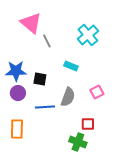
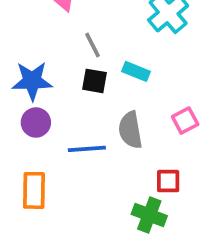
gray line: (47, 41) -> (93, 45), moved
black square: (40, 79) -> (94, 81), moved
gray semicircle: (68, 97) -> (130, 130), turned 150

